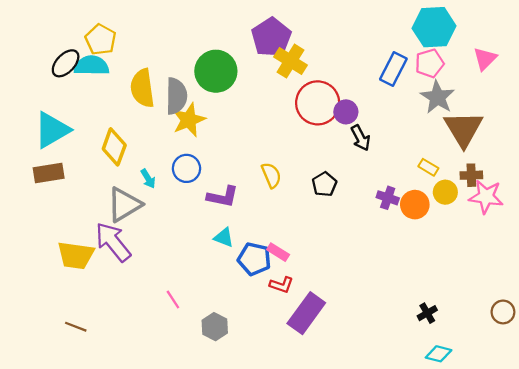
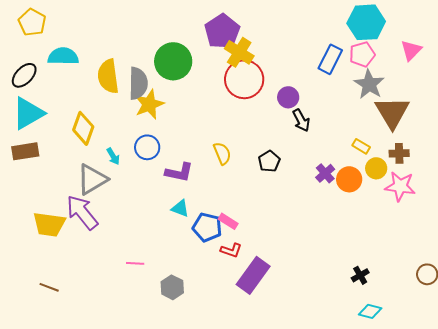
yellow pentagon: (101, 40) -> (32, 22), moved
black ellipse: (66, 63) -> (24, 75), moved
red circle: (318, 103) -> (244, 79), moved
pink star: (486, 197) -> (400, 186), moved
purple cross: (388, 198) -> (325, 173), turned 30
pink line: (173, 300) -> (135, 263), turned -54

